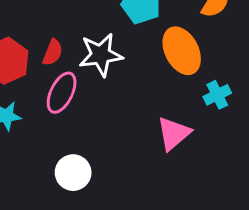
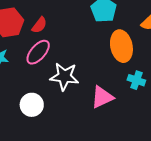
white star: (101, 55) -> (64, 76), moved
cyan cross: (217, 95) -> (136, 80), turned 30

